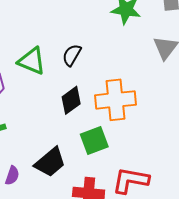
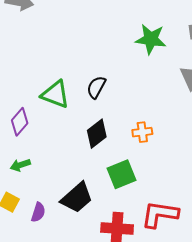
orange cross: (116, 100) -> (142, 132), size x0.5

